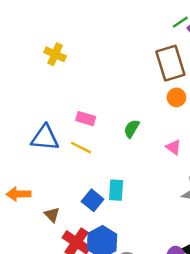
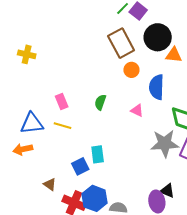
pink rectangle: (86, 119) -> (62, 101), turned 63
orange arrow: (19, 194) -> (23, 149), moved
blue square: (93, 200) -> (80, 166), turned 36

